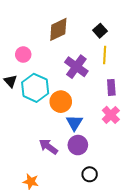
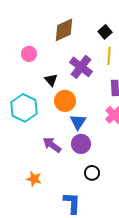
black triangle: (10, 81) -> (51, 80), moved
cyan hexagon: (35, 88) -> (24, 108), moved

